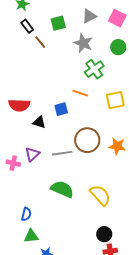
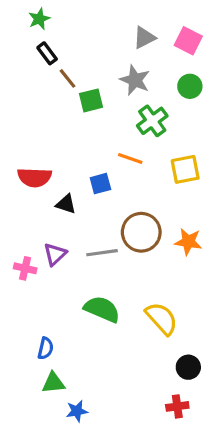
green square: (58, 23) -> (91, 100), moved
black circle: (104, 234) -> (188, 367), moved

